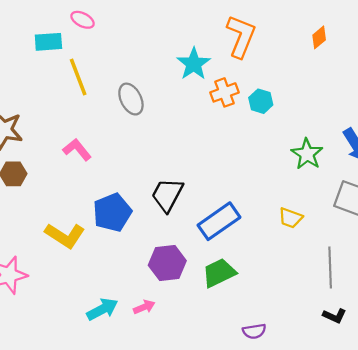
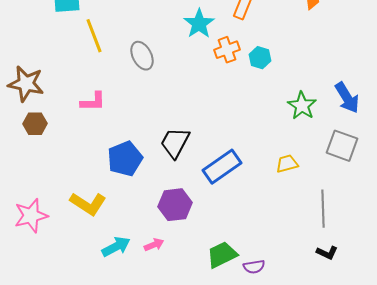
pink L-shape: (77, 150) -> (93, 102), turned 128
yellow trapezoid: (291, 218) -> (287, 164), turned 145
yellow L-shape: (65, 235) -> (88, 204), moved
green trapezoid: (219, 273) -> (222, 255), moved

